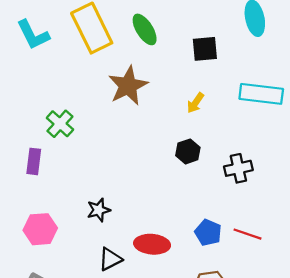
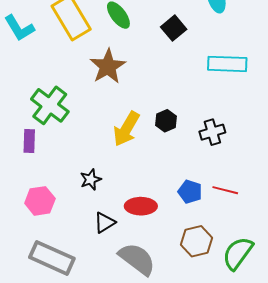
black square: (205, 49) -> (174, 28), turned -30
yellow arrow: (195, 103) -> (126, 129), moved, size x1.8
green cross: (60, 124) -> (50, 105), size x1.5

